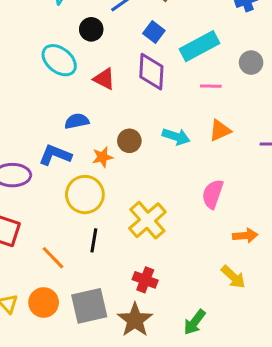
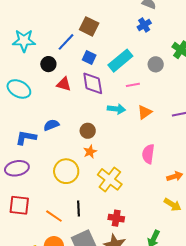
cyan ellipse: (59, 60) -> (19, 89), moved
red triangle: (104, 79) -> (64, 84), moved
cyan arrow: (176, 137) -> (116, 109), moved
blue L-shape: (55, 155) -> (26, 138), moved
orange star: (102, 157) -> (90, 152), moved
black line: (94, 240) -> (79, 208), moved

